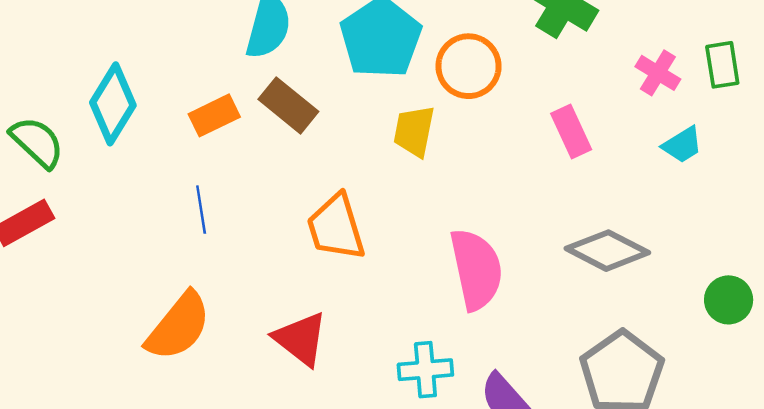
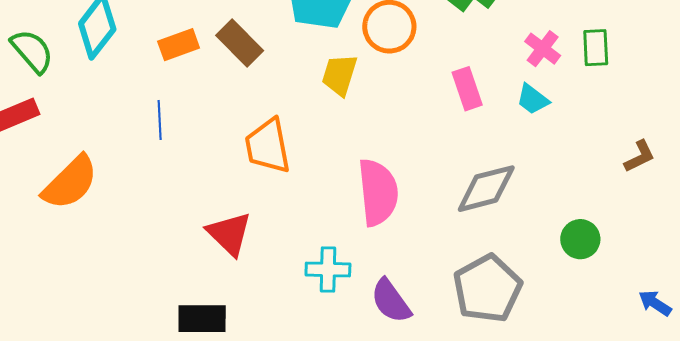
cyan trapezoid: (682, 145) -> (533, 99), moved, turned 63
gray diamond: (607, 251) -> (486, 189), turned -48
orange semicircle: (178, 326) -> (70, 183), moved

